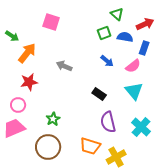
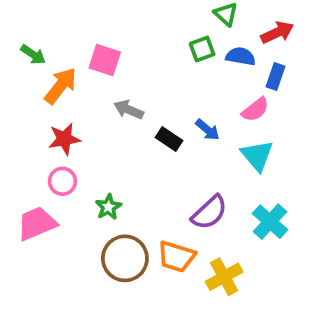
pink square: (51, 22) -> (105, 60), moved
blue arrow: (107, 61) -> (208, 130), moved
black rectangle: (99, 94) -> (169, 139), moved
pink circle: (18, 105) -> (62, 181), moved
purple semicircle: (108, 122) -> (209, 212), turned -120
brown circle: (48, 147) -> (125, 258), moved

